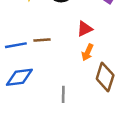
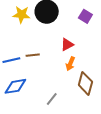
gray line: (63, 94) -> (52, 99), turned 40

